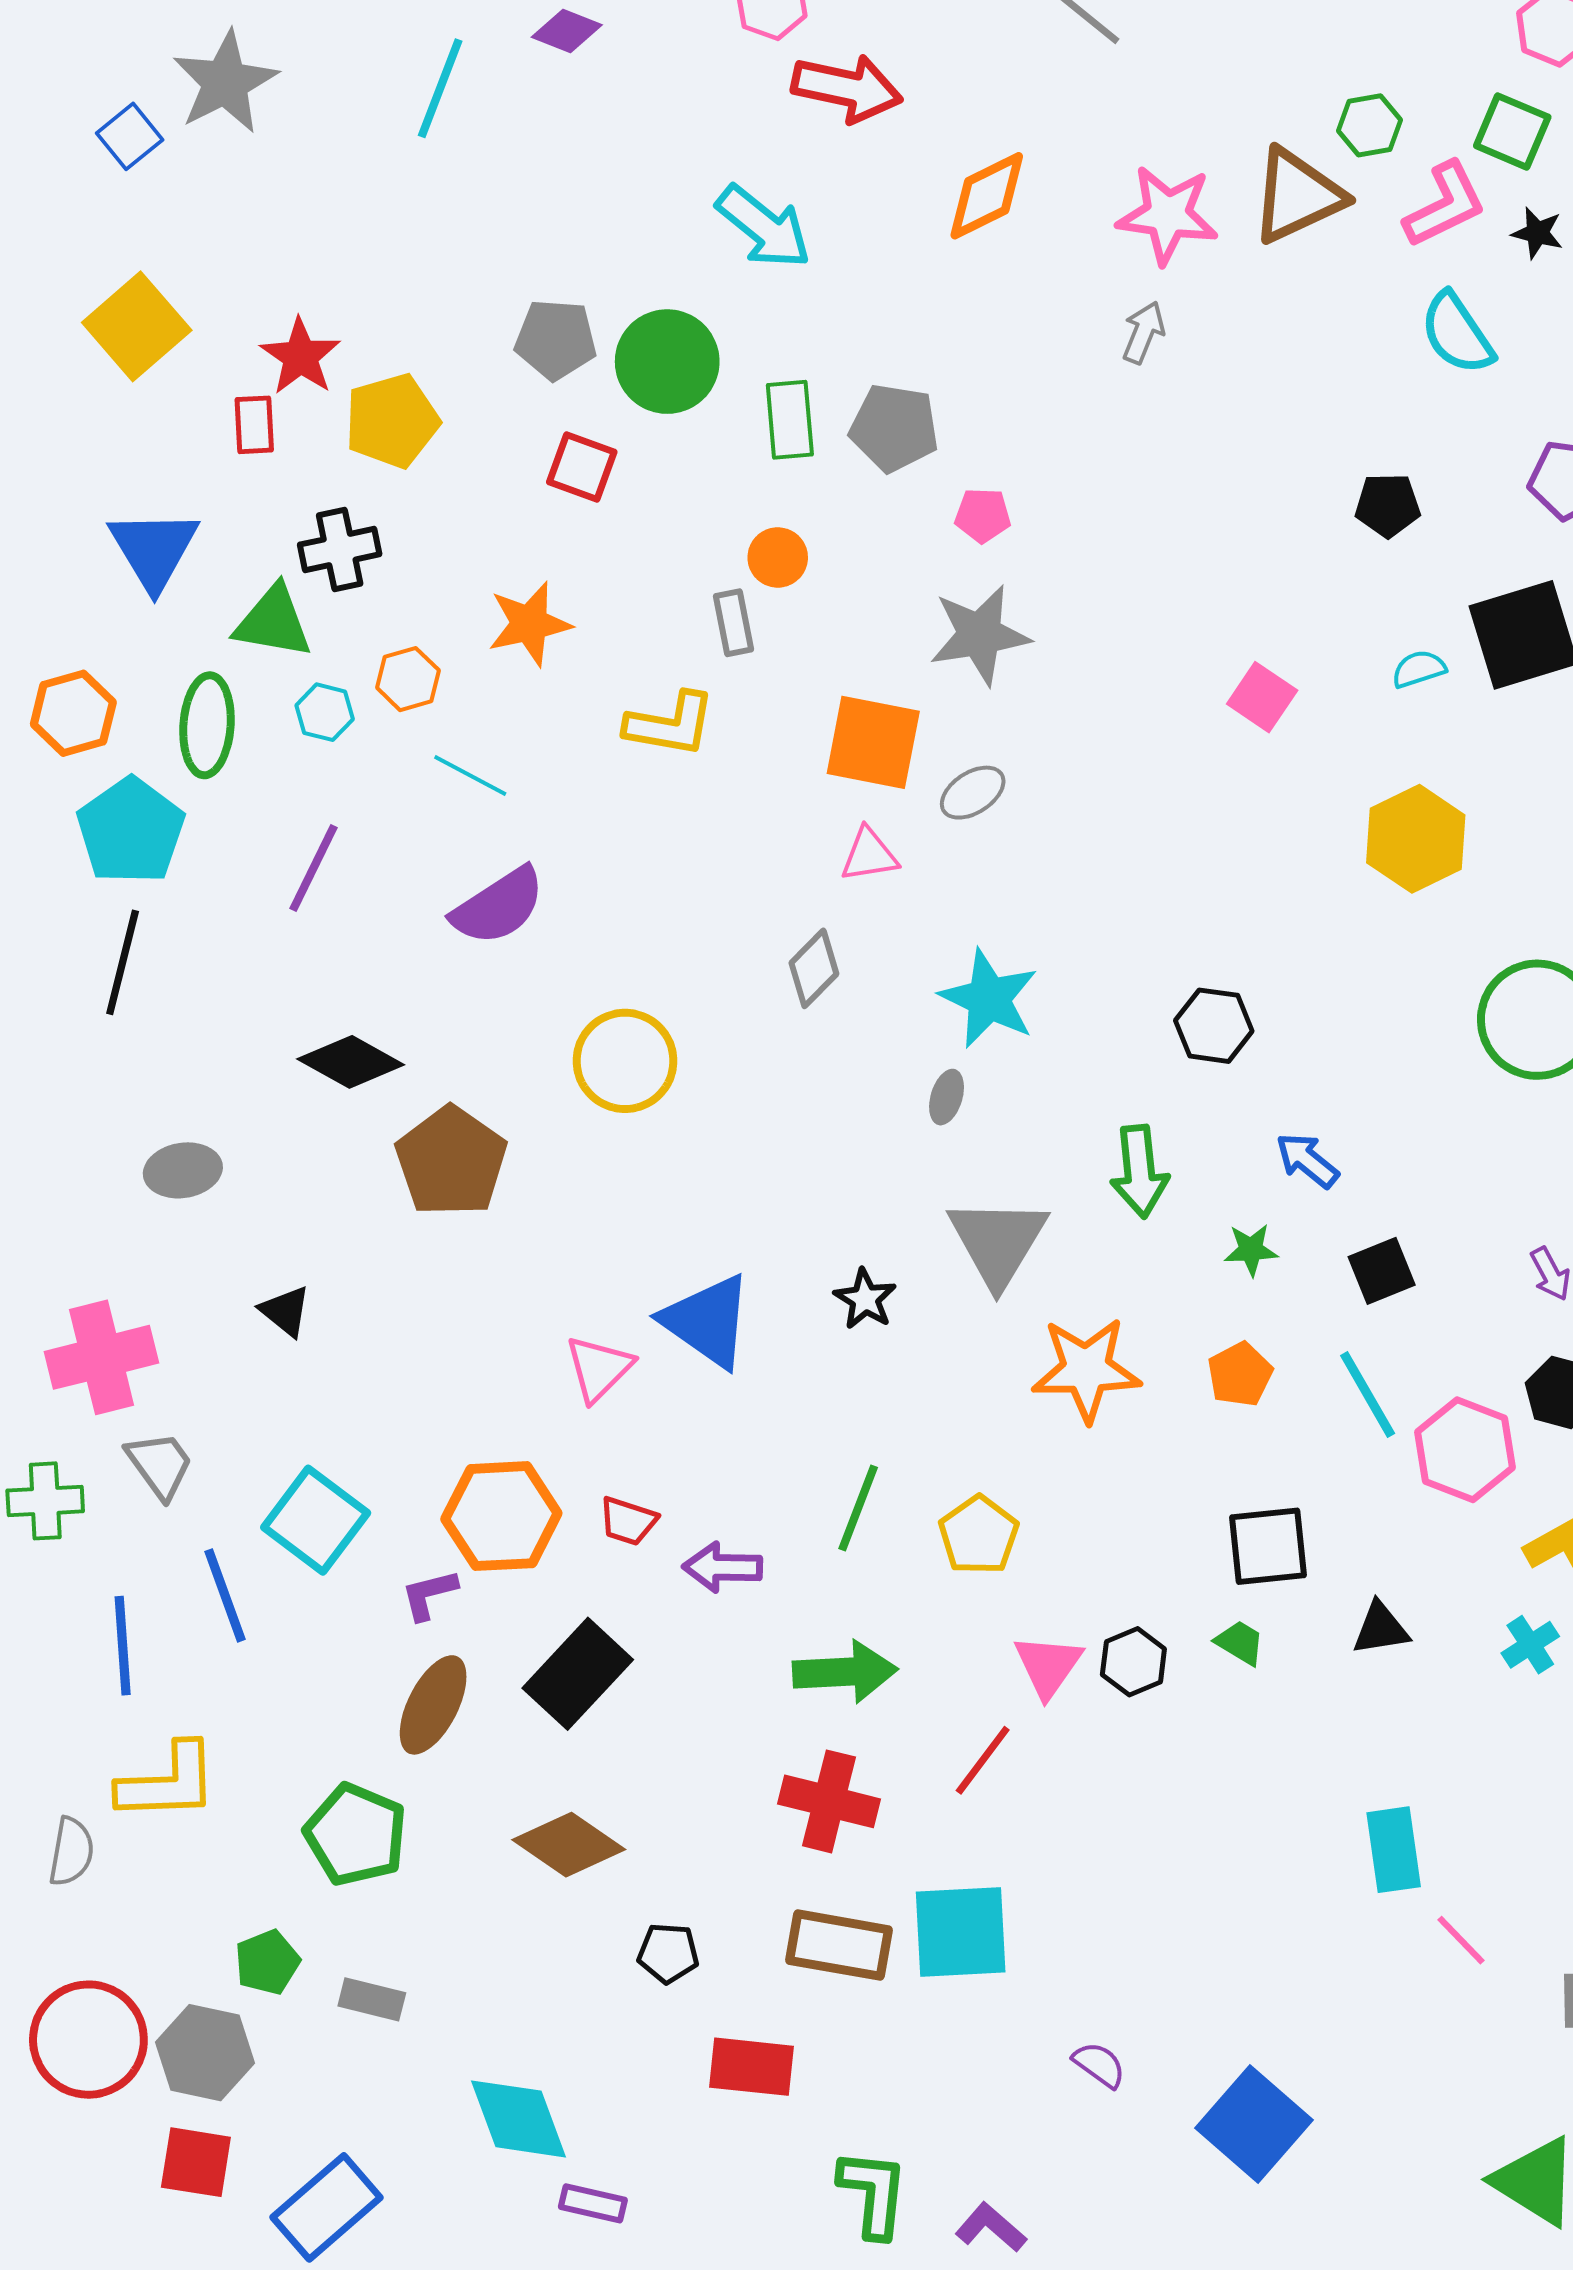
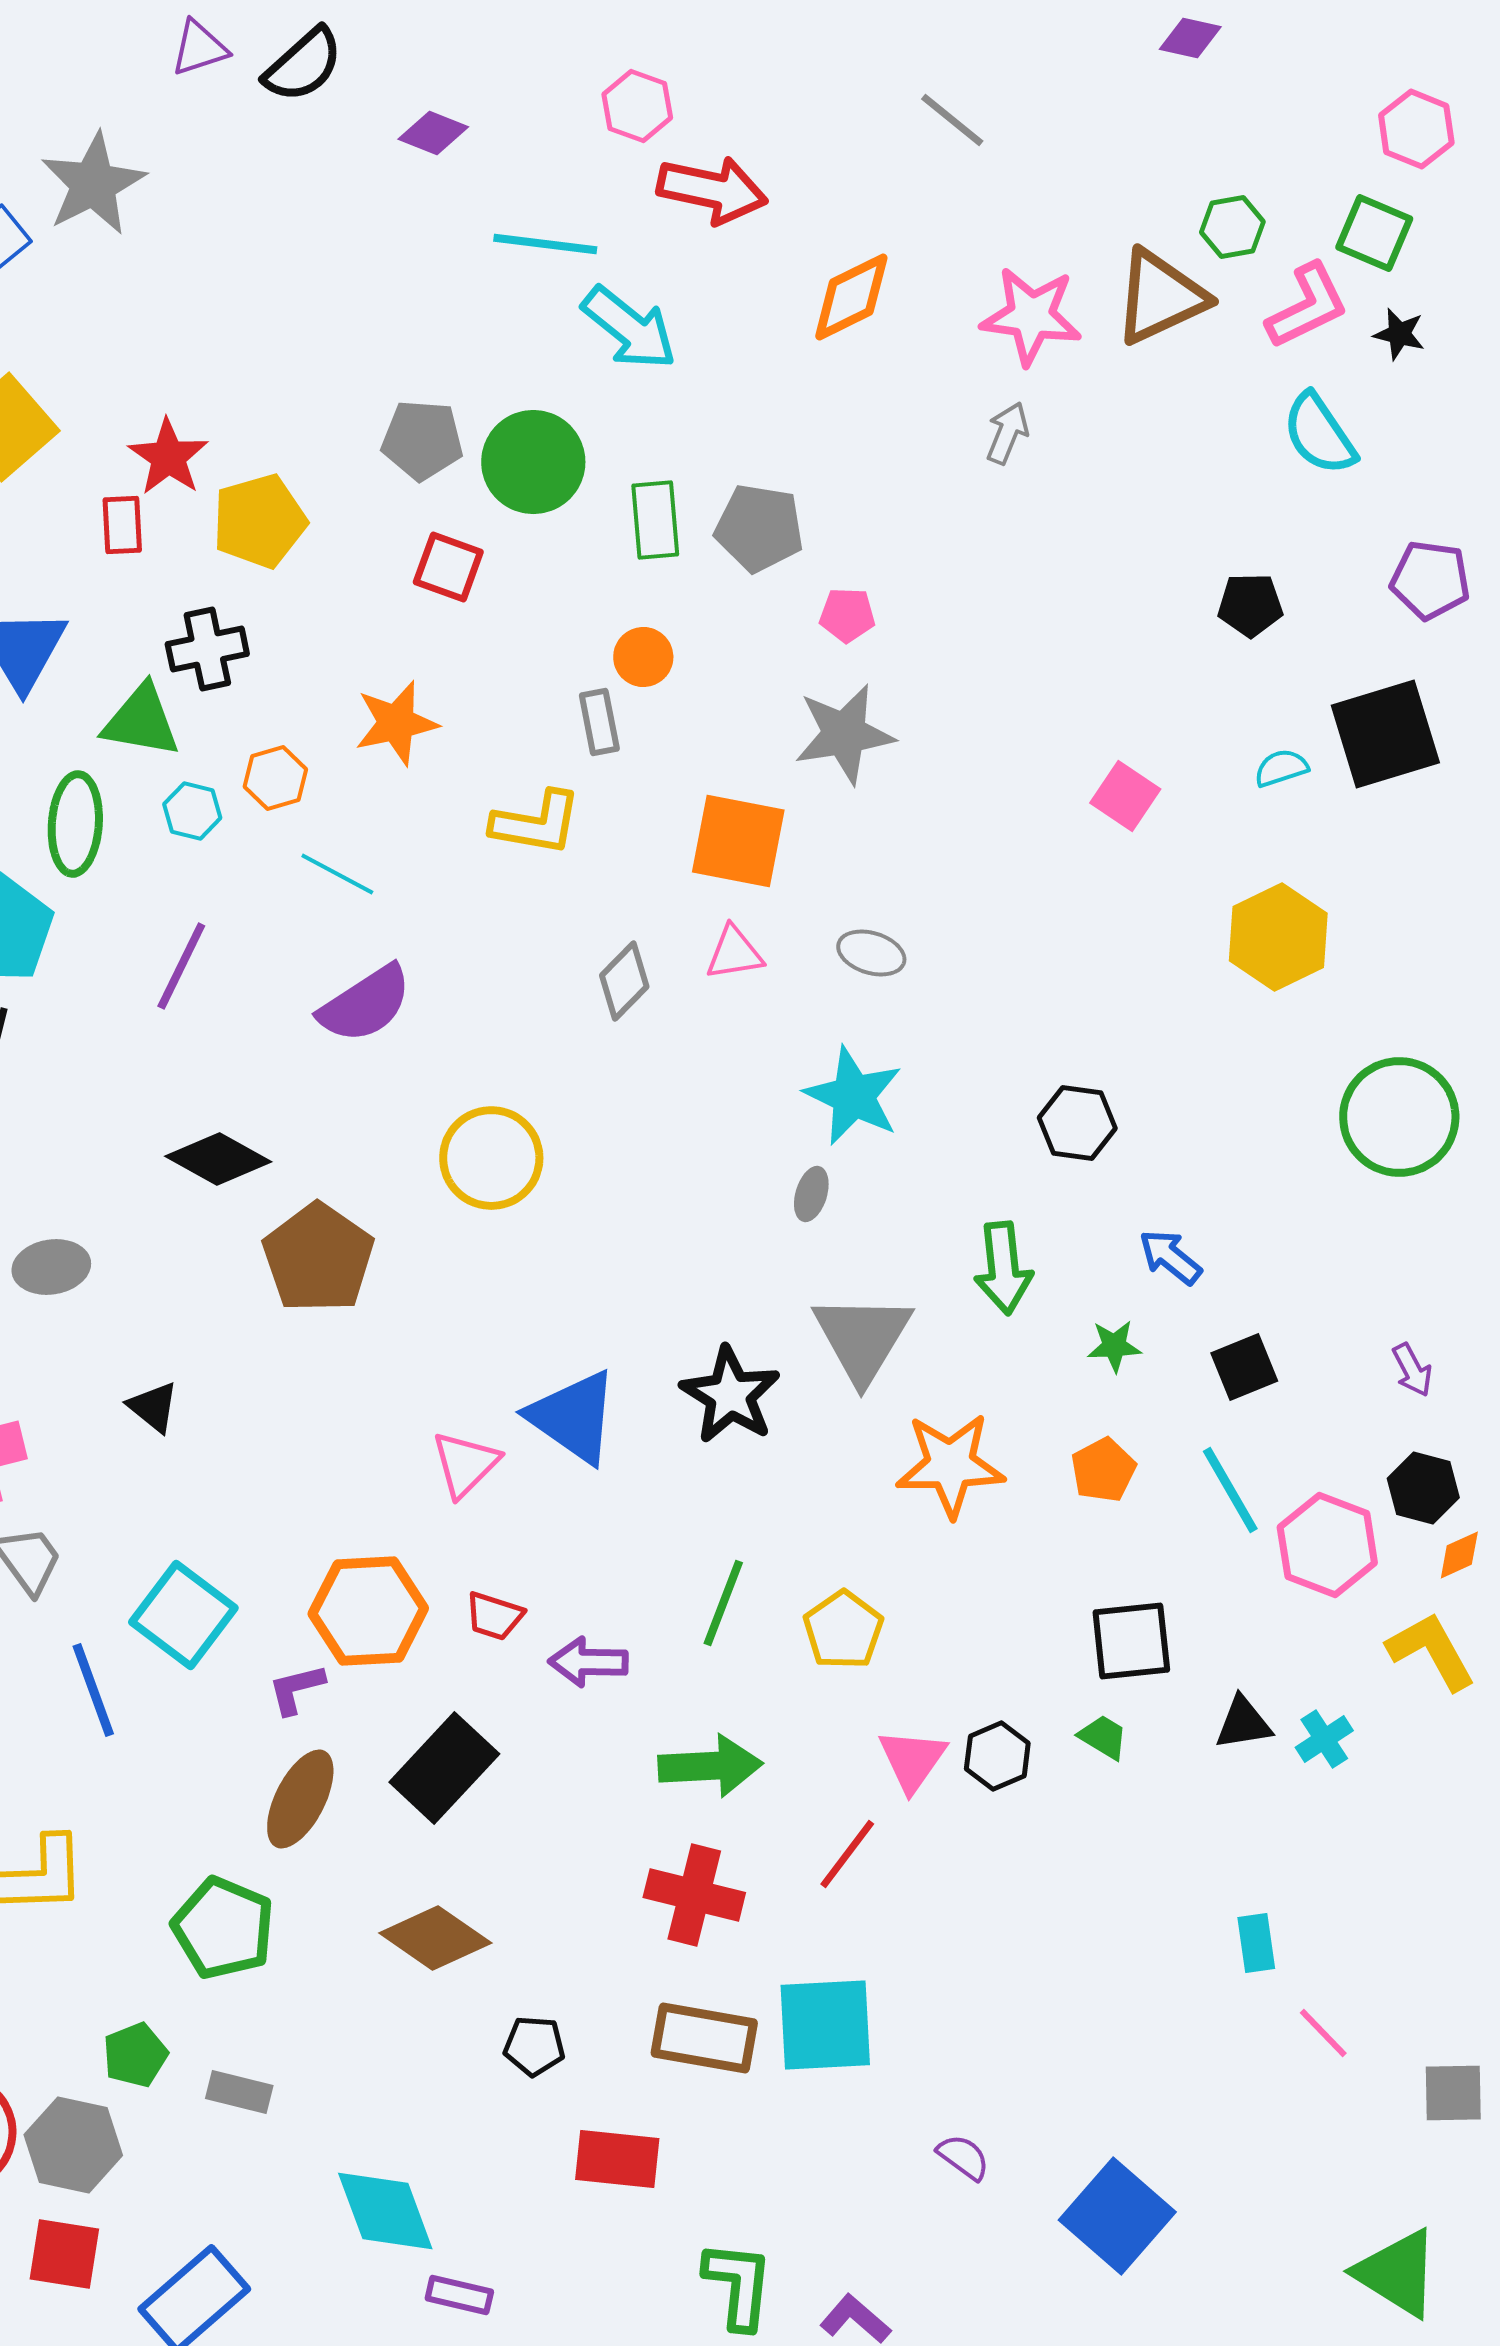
cyan line: (440, 88) -> (545, 244), moved, turned 76
gray ellipse: (973, 793) -> (871, 953), moved, turned 50
gray diamond: (814, 968) -> (624, 981), moved
black star: (865, 1299) -> (730, 1395), size x1.6
cyan cross: (1530, 1645) -> (1324, 1739), moved
cyan rectangle: (1394, 1850) -> (1256, 1943), size x0.7

